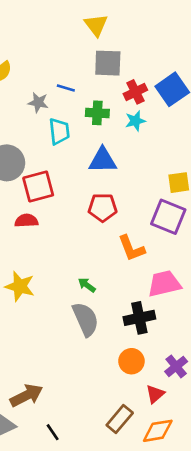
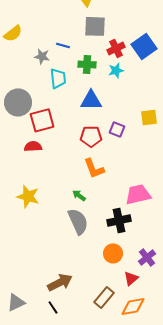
purple square: (168, 217) -> (117, 129), moved, size x0.6
orange L-shape: (131, 248) -> (94, 168), moved
brown arrow: (26, 395) -> (60, 282), moved

